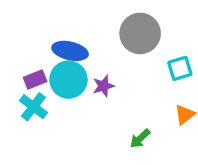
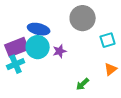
purple rectangle: (35, 80) -> (17, 47), size x1.6
cyan cross: (33, 107) -> (16, 64), turned 30

